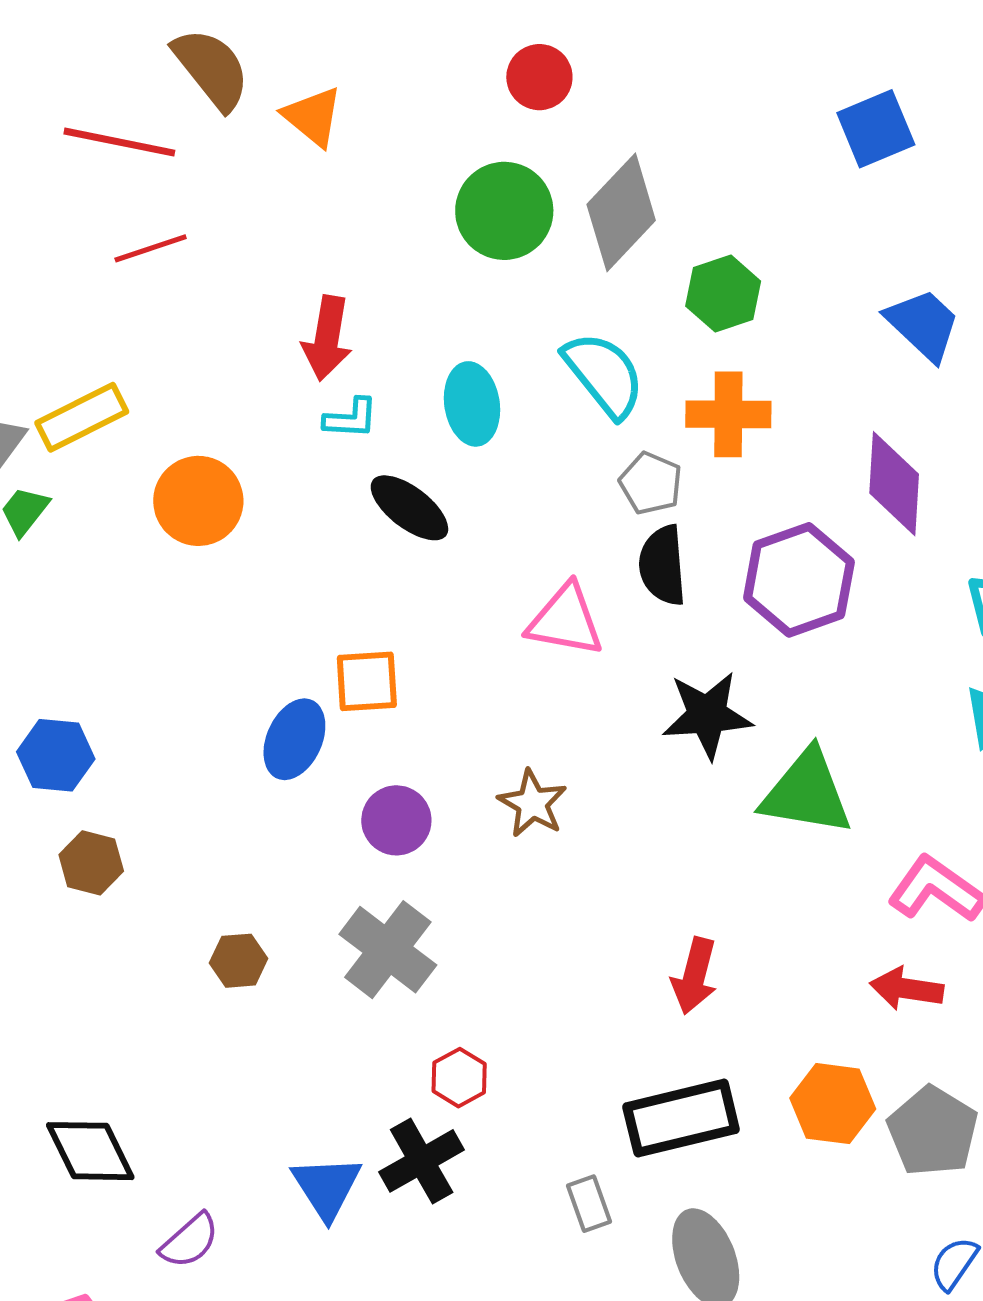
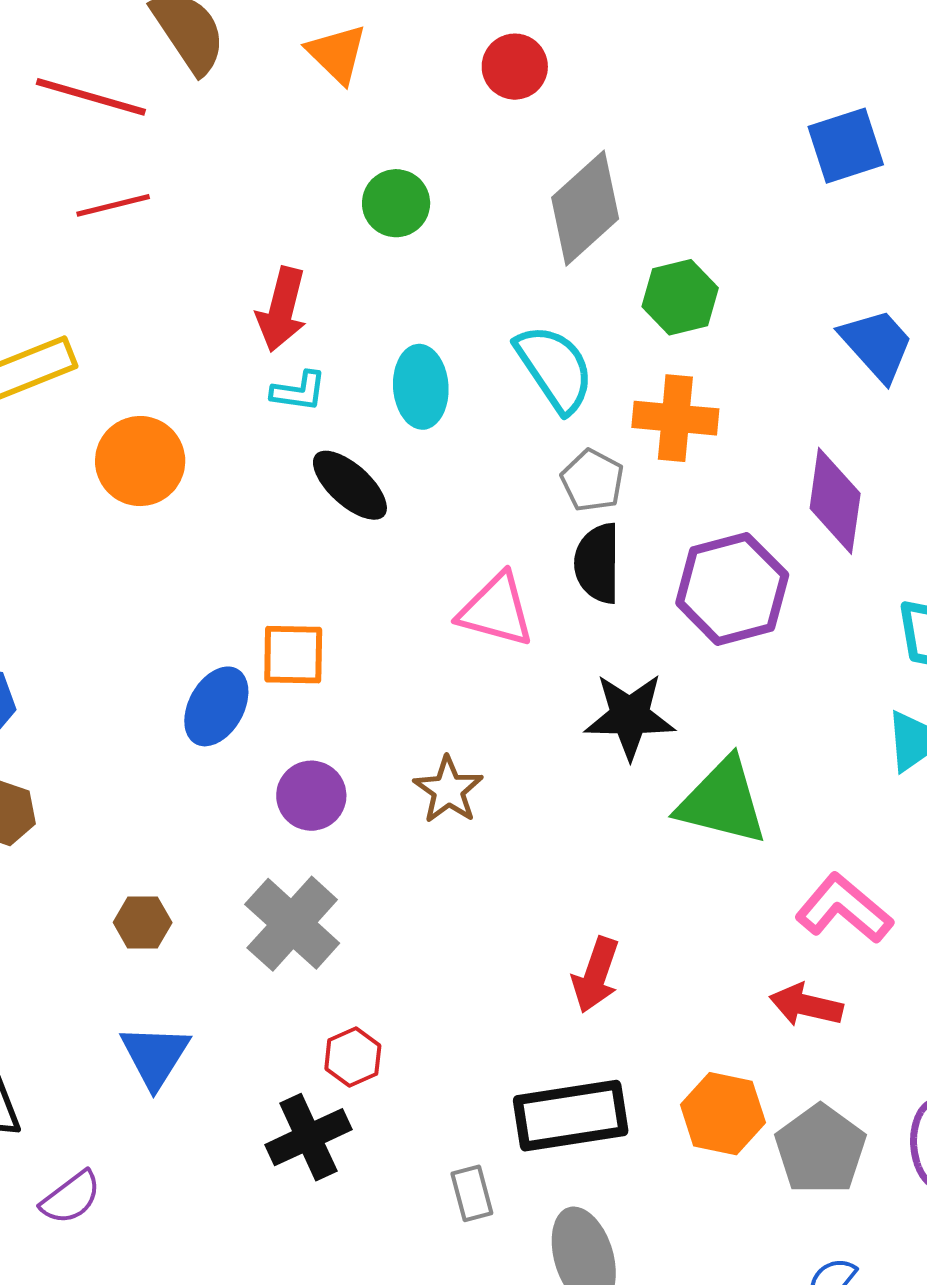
orange triangle: (313, 116) -> (337, 54), moved
green circle: (504, 211) -> (396, 203), moved, size x0.7
blue triangle: (327, 1187) -> (155, 1056), moved

